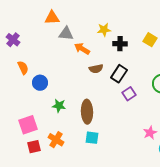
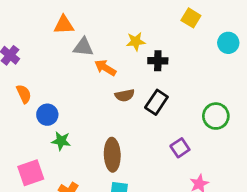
yellow square: (150, 40) -> (191, 18), moved
purple square: (129, 94) -> (180, 148), moved
green star: (59, 106) -> (61, 141), moved

